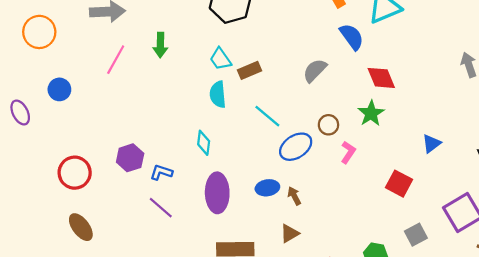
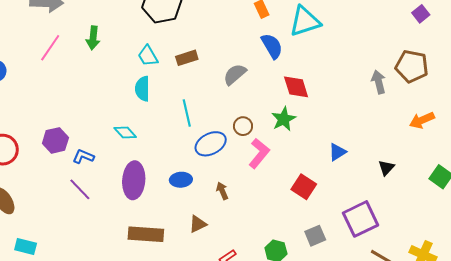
brown rectangle: (250, 70) -> (187, 58), moved
cyan line: (267, 116) -> (187, 113), turned 32
cyan diamond: (204, 143) -> (125, 133), turned -55
pink L-shape: (348, 152) -> (259, 153), size x1.4
brown arrow: (294, 196) -> (222, 191), moved

